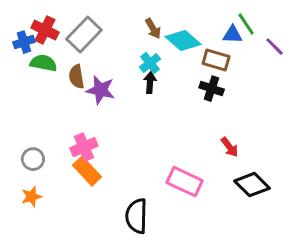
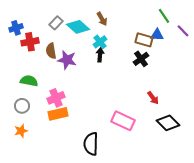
red cross: (45, 30) -> (30, 42), moved, turned -36
gray rectangle: (84, 35) -> (56, 23), size x0.6
blue triangle: (233, 35) -> (157, 35), moved
cyan diamond: (183, 41) -> (78, 27), moved
green semicircle: (43, 63) -> (29, 81), moved
black cross: (212, 89) -> (141, 59), turned 35
orange rectangle: (87, 171) -> (58, 114), turned -60

